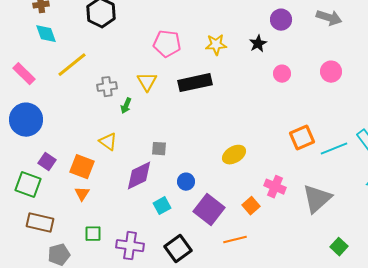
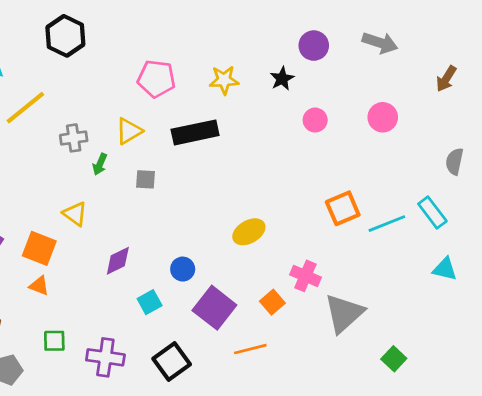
yellow triangle: (147, 82) -> (129, 131), turned 30
gray square: (159, 149) -> (145, 179), moved
purple diamond: (139, 176) -> (118, 261), size x0.7
orange triangle: (82, 194) -> (39, 286), turned -42
gray triangle: (317, 199) -> (344, 313), moved

